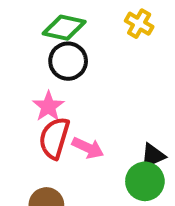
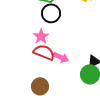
red semicircle: (54, 138) -> (44, 52), turned 95

